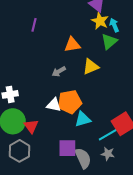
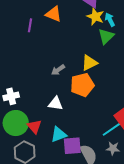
orange triangle: (72, 45) -> (54, 14), moved, turned 36
orange pentagon: (70, 102) -> (82, 85), moved
cyan triangle: (83, 119) -> (59, 134), moved

